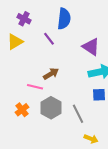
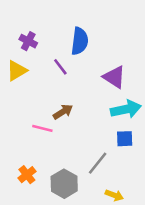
gray hexagon: (51, 108) -> (64, 184), moved
orange cross: (22, 110) -> (27, 175), moved
gray line: (78, 114) -> (98, 163), turned 66

